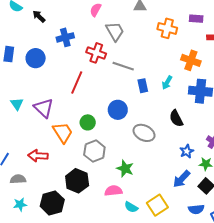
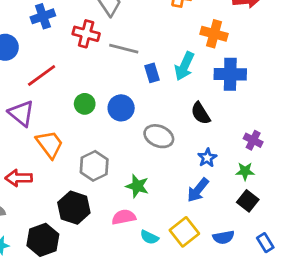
red line: (77, 82) -> (42, 76), moved, turned 35
cyan arrow: (167, 83) -> (184, 66), size x1.5
green circle: (88, 122) -> (85, 104), moved
blue star: (187, 151) -> (207, 158), moved
blue arrow: (182, 179) -> (198, 190), moved
blue semicircle: (196, 209) -> (223, 237), moved

